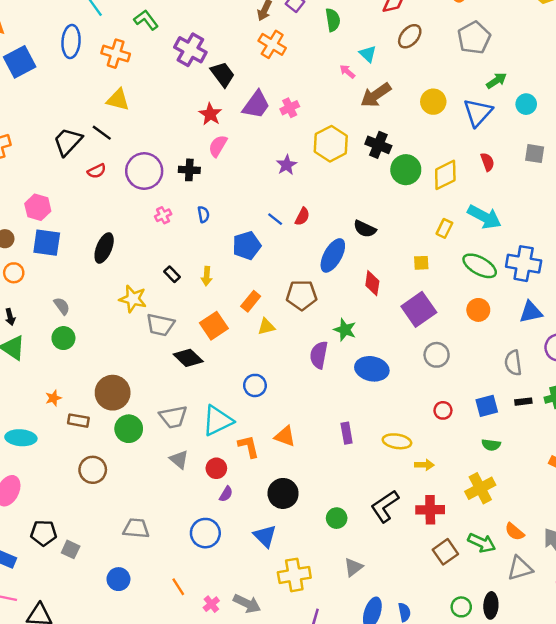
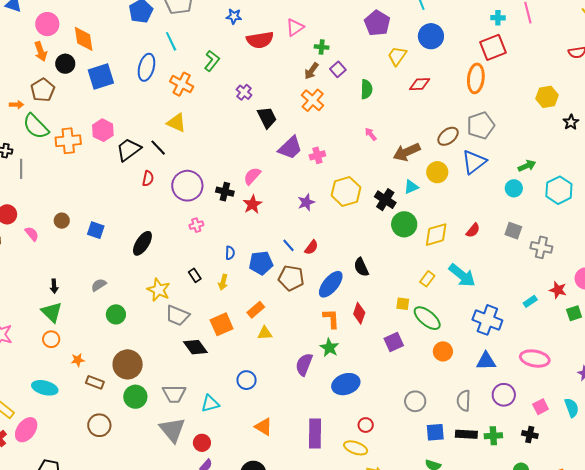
green L-shape: (146, 20) -> (212, 61), turned 65
brown ellipse: (410, 36) -> (448, 136), moved
purple cross: (190, 50) -> (244, 92), size x0.6
cyan triangle: (368, 54) -> (411, 187), moved, turned 42
green arrow: (496, 81) -> (527, 166), moved
brown arrow: (376, 95) -> (407, 152), moved
blue triangle: (478, 112) -> (474, 162), moved
red star: (210, 114) -> (252, 204), moved
red semicircle: (487, 162) -> (473, 230), turned 49
red semicircle: (97, 171) -> (148, 178), turned -63
pink hexagon: (38, 207) -> (103, 130), moved
blue semicircle: (203, 214) -> (230, 253), moved
black semicircle: (365, 229) -> (361, 267), turned 30
blue square: (47, 243) -> (96, 230), size x0.7
green ellipse: (480, 266) -> (427, 318), moved
orange circle: (14, 273) -> (51, 339), moved
brown pentagon: (302, 295) -> (291, 278), moved
gray semicircle: (62, 306) -> (99, 285), turned -98
purple square: (419, 309) -> (394, 342), size x0.7
green circle: (63, 338) -> (116, 314), moved
gray circle: (437, 355) -> (415, 401), moved
blue ellipse: (372, 369) -> (346, 384), turned -40
black rectangle: (523, 402) -> (466, 434), size x1.5
red circle: (443, 410) -> (366, 425), moved
cyan triangle: (217, 421) -> (210, 404), size x0.7
purple rectangle: (347, 433) -> (315, 433), size x1.6
orange L-shape: (249, 446) -> (331, 319), moved
gray triangle: (179, 459) -> (172, 430), size x1.6

